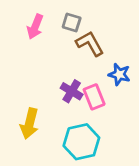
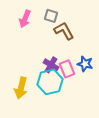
blue star: (119, 74) -> (85, 64), moved
cyan hexagon: (81, 142) -> (50, 82), moved

